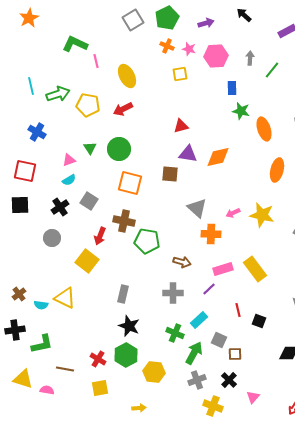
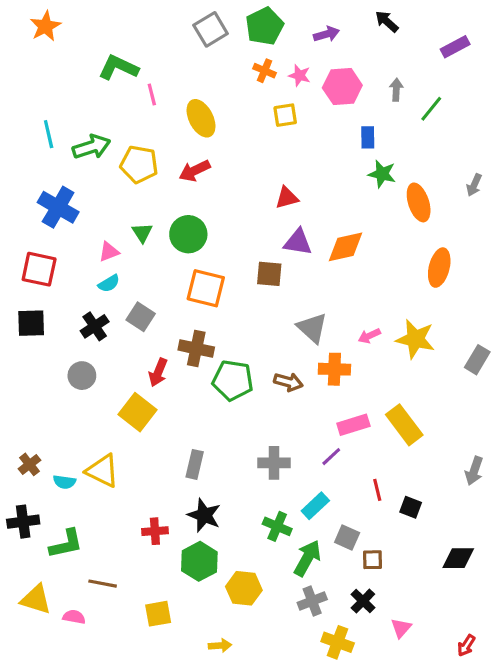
blue cross: (37, 132) -> (58, 207), size x1.4
brown arrow: (182, 262) -> (288, 382), moved
red cross: (98, 359) -> (155, 531), moved, turned -35

